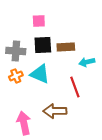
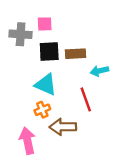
gray cross: (16, 51) -> (21, 34), moved
orange cross: (16, 76) -> (42, 110), moved

